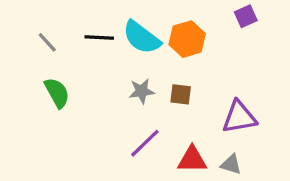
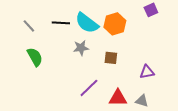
gray star: (142, 91) -> (81, 48), moved
purple triangle: (239, 117) -> (147, 72), size x0.7

